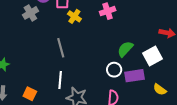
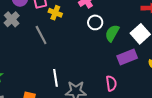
gray line: (61, 48) -> (41, 35), moved
white circle: (114, 70) -> (95, 22), moved

